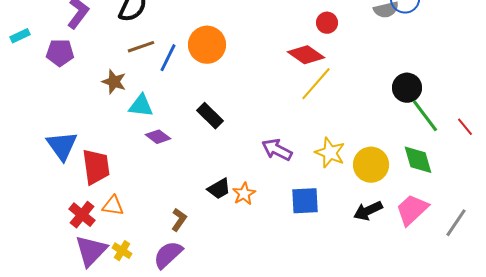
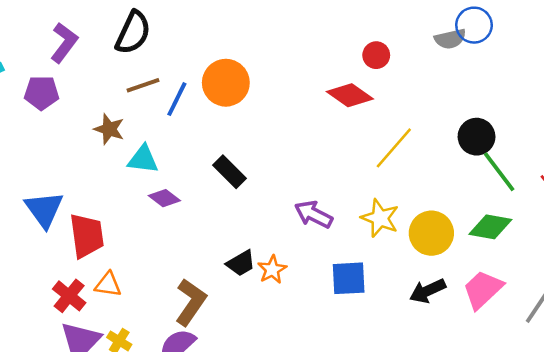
yellow line: (316, 84) -> (394, 148), moved
green diamond: (418, 160) -> (490, 227), turned -64
brown L-shape: (179, 220) -> (191, 302), size x1.6

